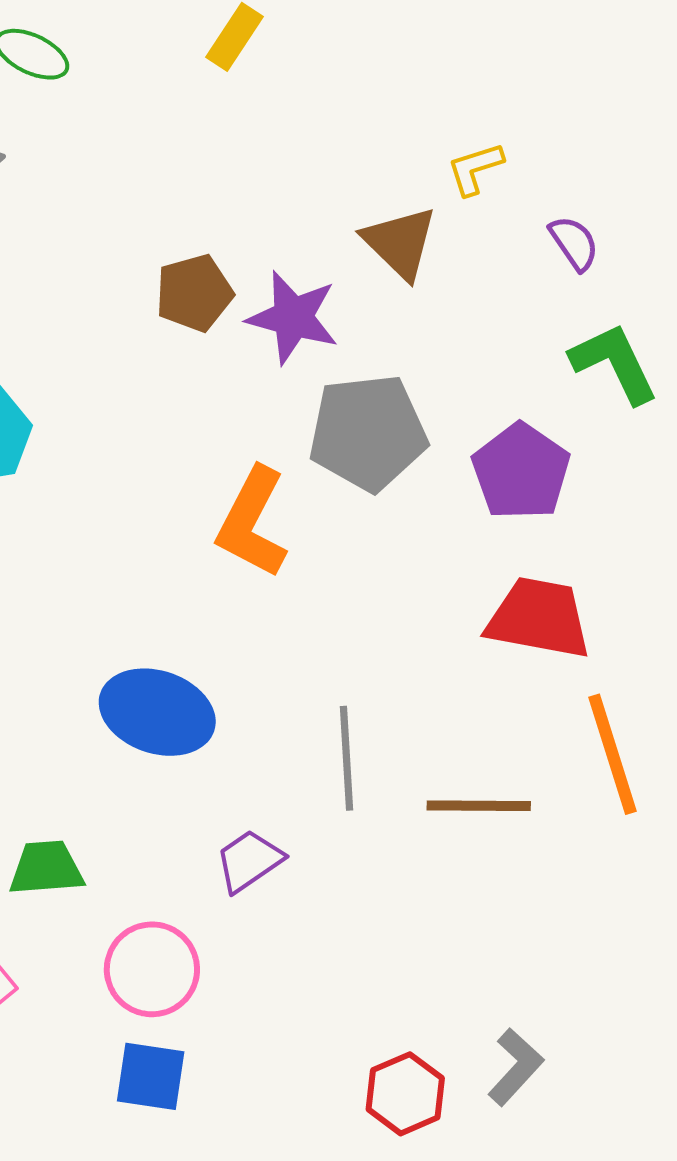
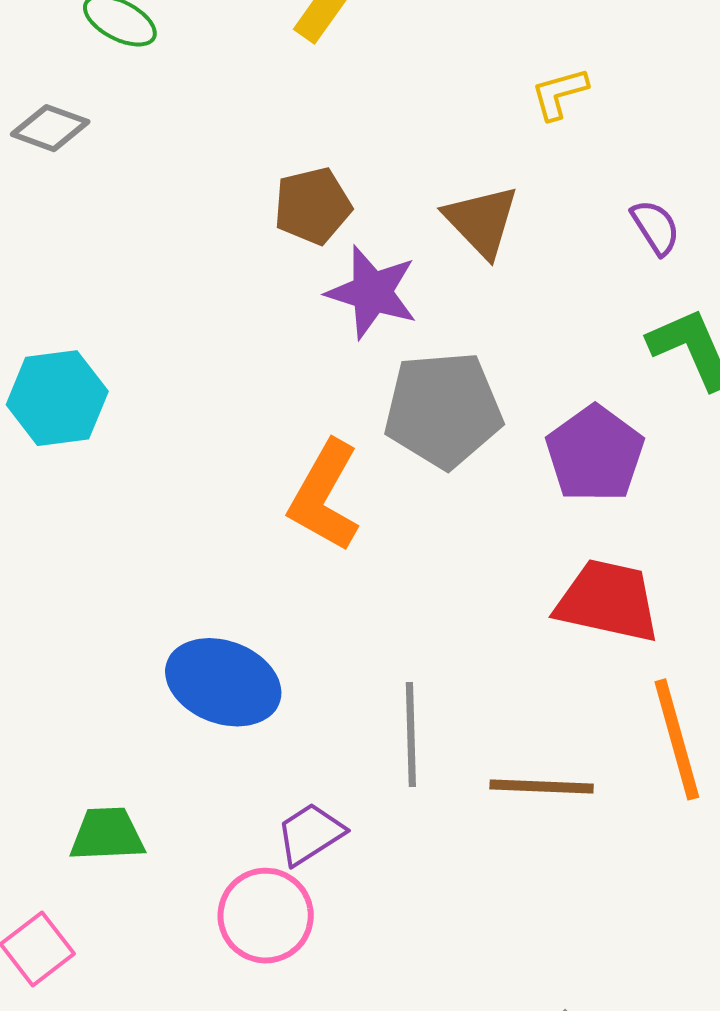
yellow L-shape: (475, 169) -> (559, 94), moved
brown pentagon: (194, 293) -> (313, 206), moved
pink circle: (152, 969) -> (266, 916), moved

